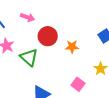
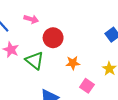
orange star: (72, 47) -> (73, 63), moved

